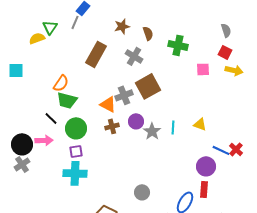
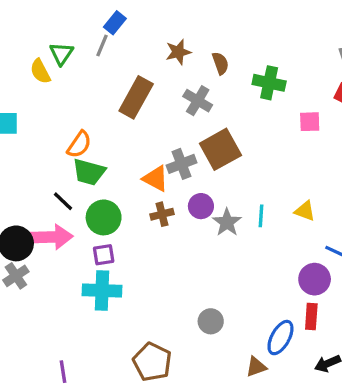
yellow semicircle: (37, 38) -> (40, 71), turned -98
pink arrow: (44, 140) -> (52, 237), size x1.4

